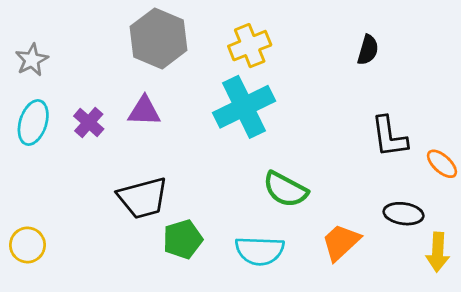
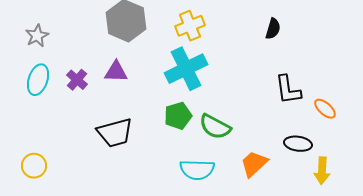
green pentagon: (183, 239) -> (178, 116), moved

